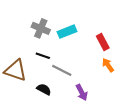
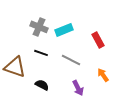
orange arrow: (108, 65) -> (103, 75), moved
gray line: (62, 70) -> (71, 60), moved

